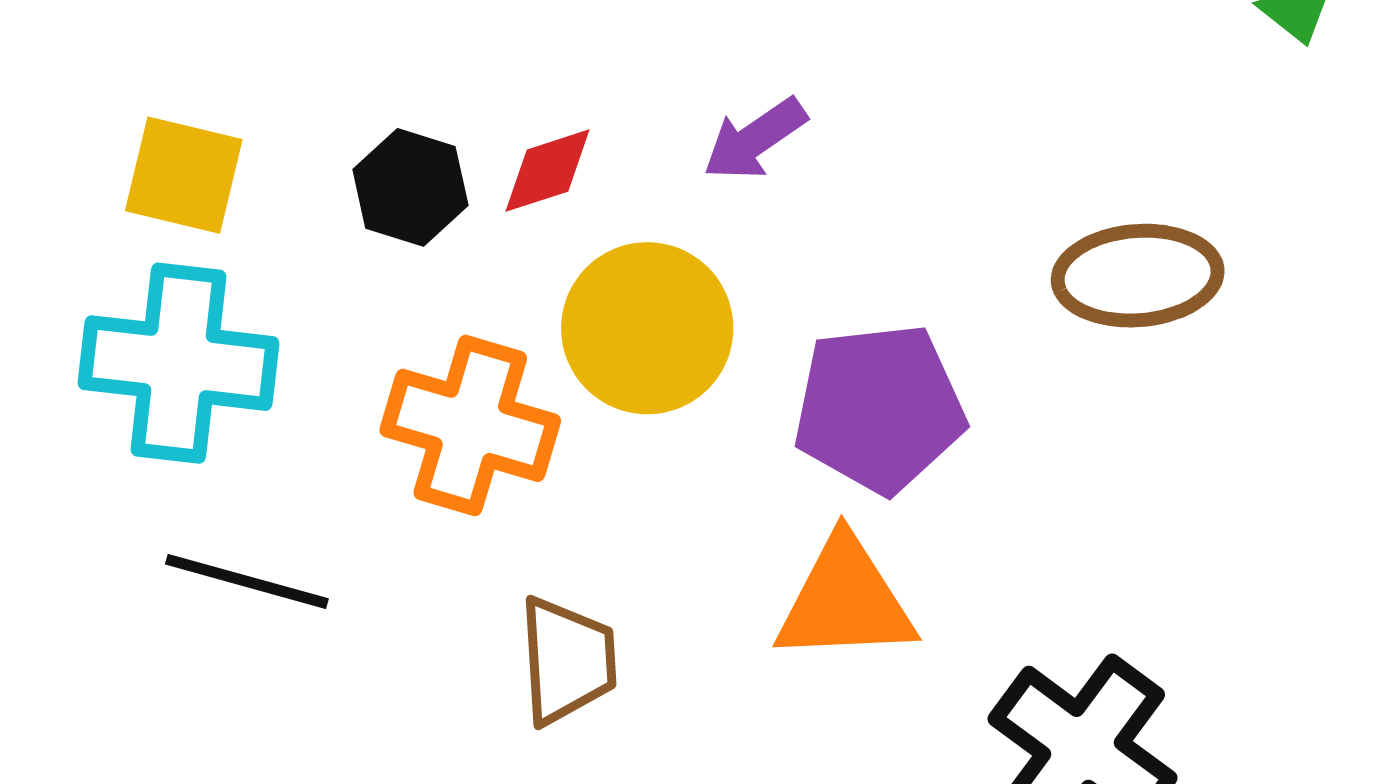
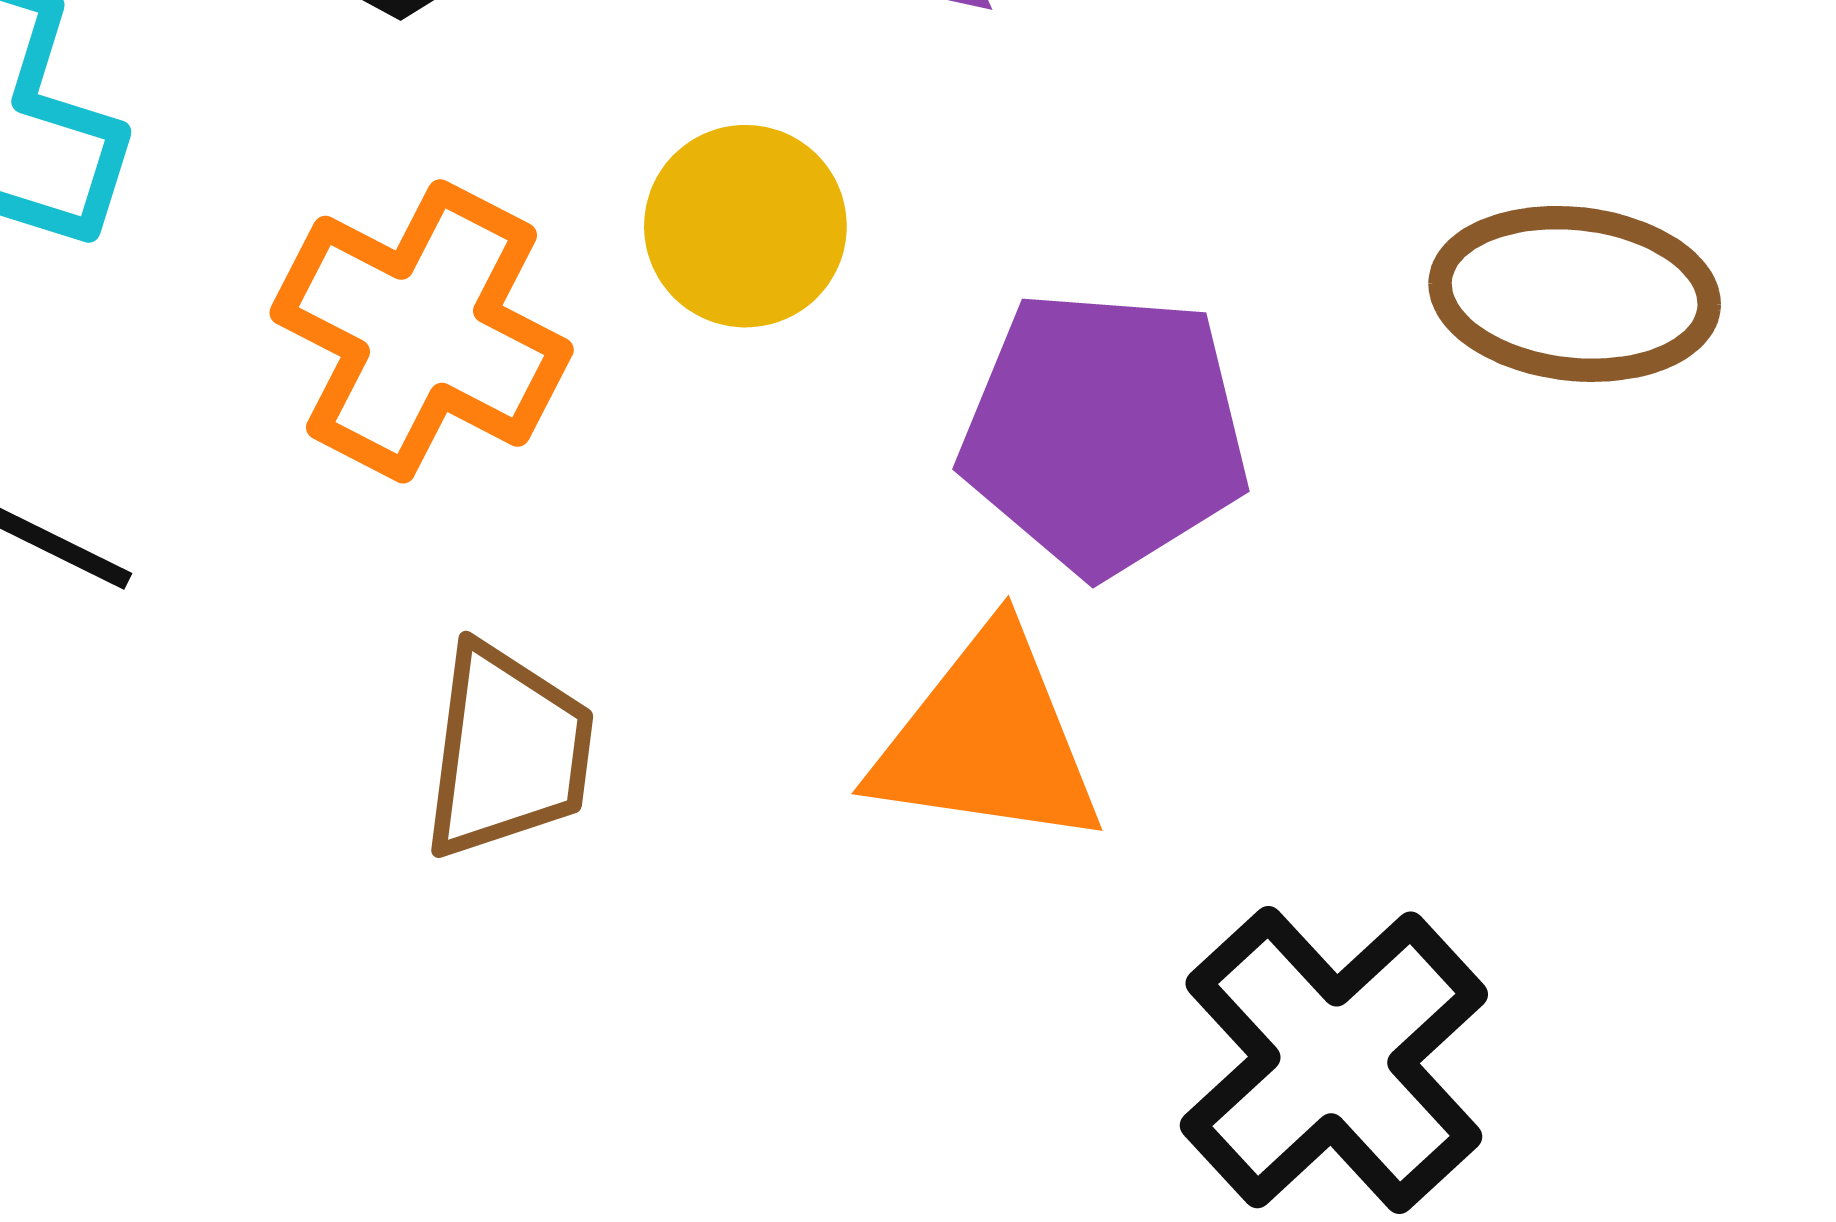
yellow circle: (647, 328) -> (745, 226), size x0.7

